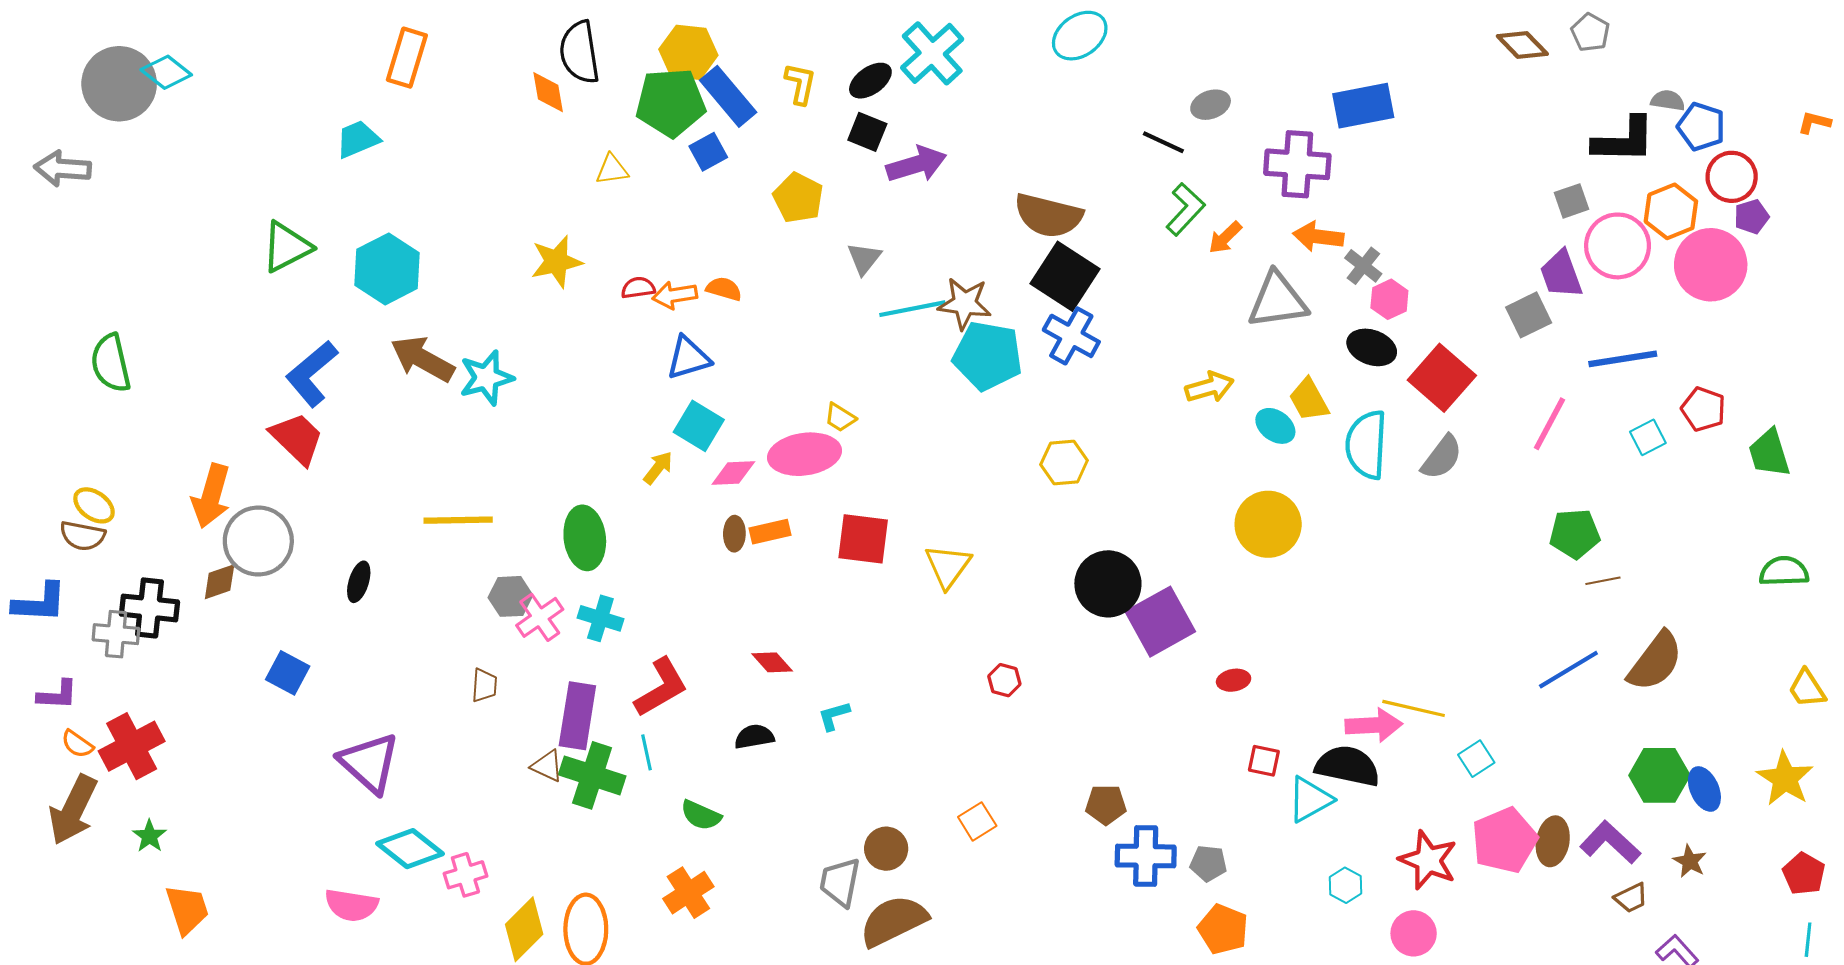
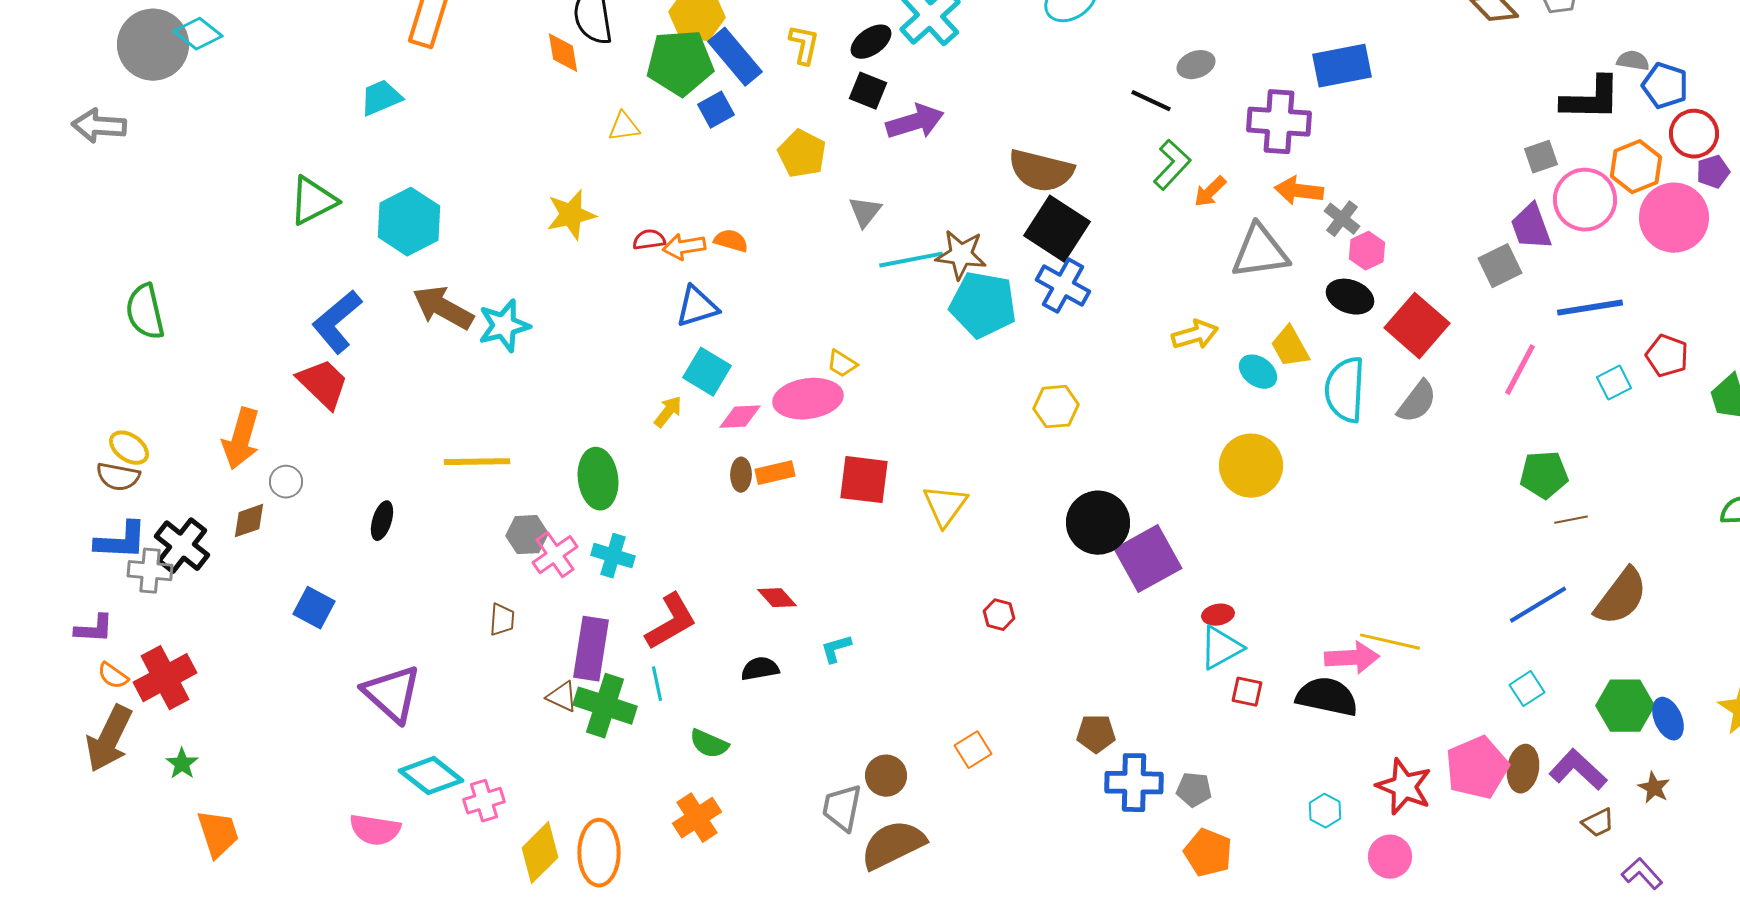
gray circle: (258, 541) -> (286, 482), size x0.5
blue L-shape: (40, 603) -> (121, 541), moved
black cross: (149, 608) -> (182, 546), turned 32
cyan square: (1476, 759) -> (1527, 689), moved
cyan triangle: (1310, 799) -> (1221, 648), moved

